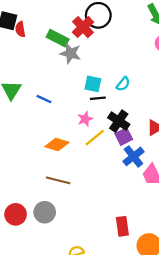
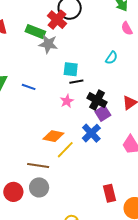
cyan semicircle: (123, 84) -> (112, 58), moved
yellow line: (95, 138) -> (65, 150), moved
orange diamond: (57, 145) -> (53, 136), moved
blue cross: (133, 156) -> (91, 133), moved
brown line: (58, 180) -> (38, 165), moved

